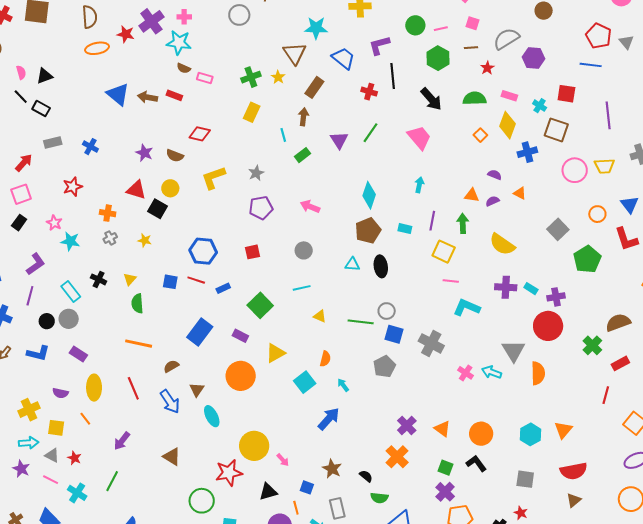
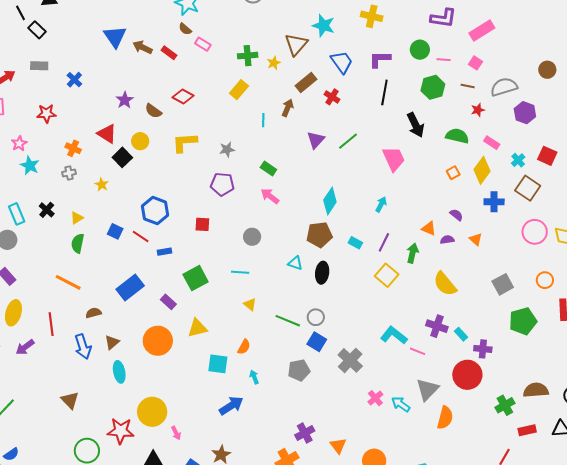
red cross: (369, 92) -> (332, 97), moved
green rectangle: (303, 155) -> (268, 168), moved, turned 56
pink line: (451, 281) -> (418, 351), moved
cyan square: (305, 382) -> (218, 364), turned 30
purple arrow: (122, 441) -> (25, 347), moved

